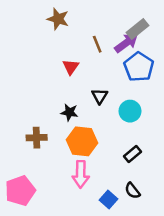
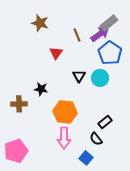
brown star: (58, 19) -> (40, 23), moved
cyan circle: (130, 111) -> (100, 78), moved
black star: (69, 112) -> (41, 89), moved
brown cross: (37, 138) -> (19, 104), moved
black semicircle: (132, 191) -> (96, 139), moved

